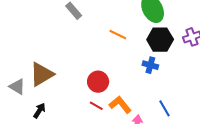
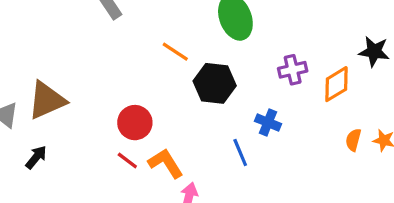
black hexagon: (160, 40) -> (215, 83), moved
blue cross: (150, 65) -> (268, 122), moved
blue line: (164, 108) -> (240, 153), moved

